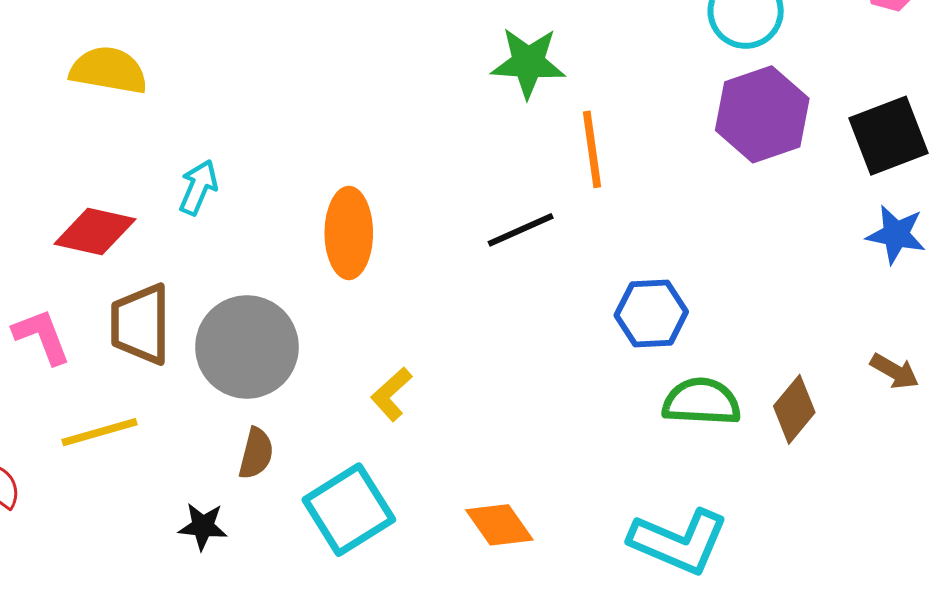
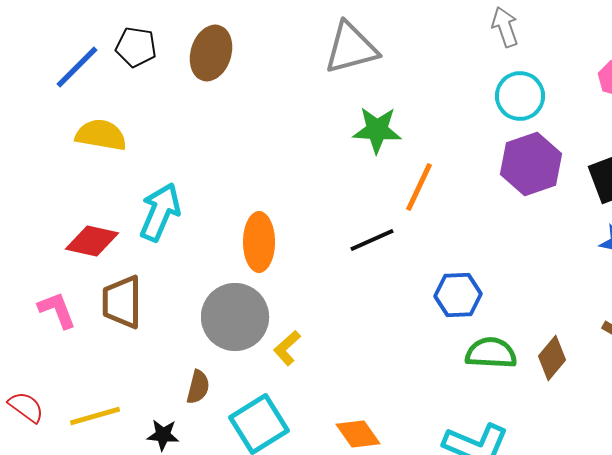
orange line: (592, 149) -> (419, 187), turned 33
cyan arrow: (198, 187) -> (160, 212), size x1.6
gray circle: (247, 347) -> (235, 317), moved
yellow line: (99, 432) -> (95, 416), moved

